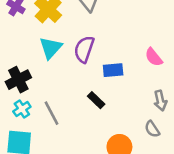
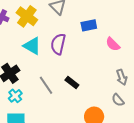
cyan triangle: (51, 48) -> (32, 46), turned -36
blue rectangle: (113, 70) -> (89, 25), moved
gray line: (52, 113) -> (46, 85), moved

